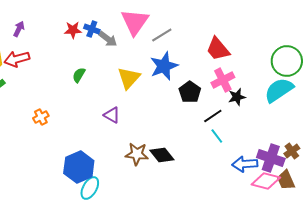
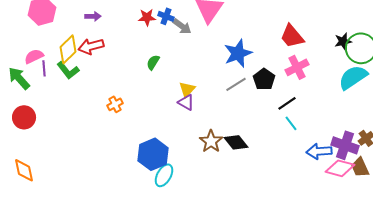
purple arrow: (19, 29) -> (93, 16), turned 63
gray line: (162, 35) -> (236, 84), moved
yellow triangle: (129, 78) -> (187, 89), moved, size x0.7
black star: (237, 97) -> (343, 41), moved
brown star: (137, 154) -> (211, 141), turned 30

